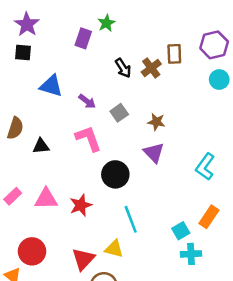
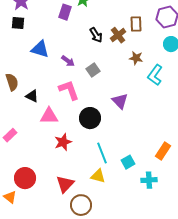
brown star: (156, 122) -> (136, 58), moved
brown semicircle: (15, 128) -> (12, 82), turned -36
black triangle: (41, 146) -> (32, 96), turned 32
cyan L-shape: (205, 167) -> (155, 75), moved
pink triangle: (46, 199) -> (49, 116), moved
cyan square: (181, 231) -> (128, 162), moved
yellow triangle: (114, 249) -> (98, 176), moved

